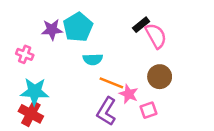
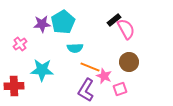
pink cross: (25, 54) -> (20, 44), turned 32
cyan star: (35, 92) -> (42, 70), moved
red cross: (31, 114) -> (14, 86), moved, turned -30

